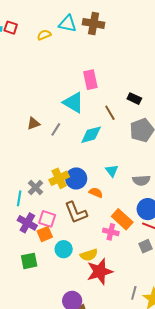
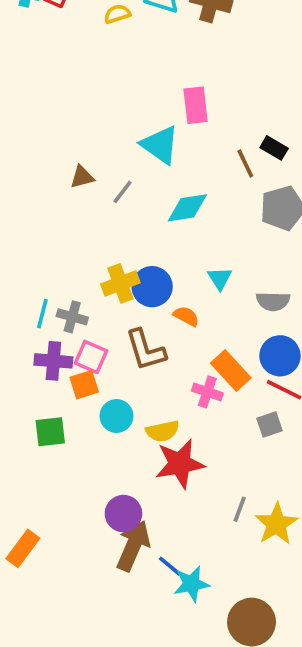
brown line: (110, 113) -> (245, 164), moved
gray cross: (36, 187) -> (72, 317), moved, turned -35
purple cross: (27, 223) -> (53, 361), turned -30

